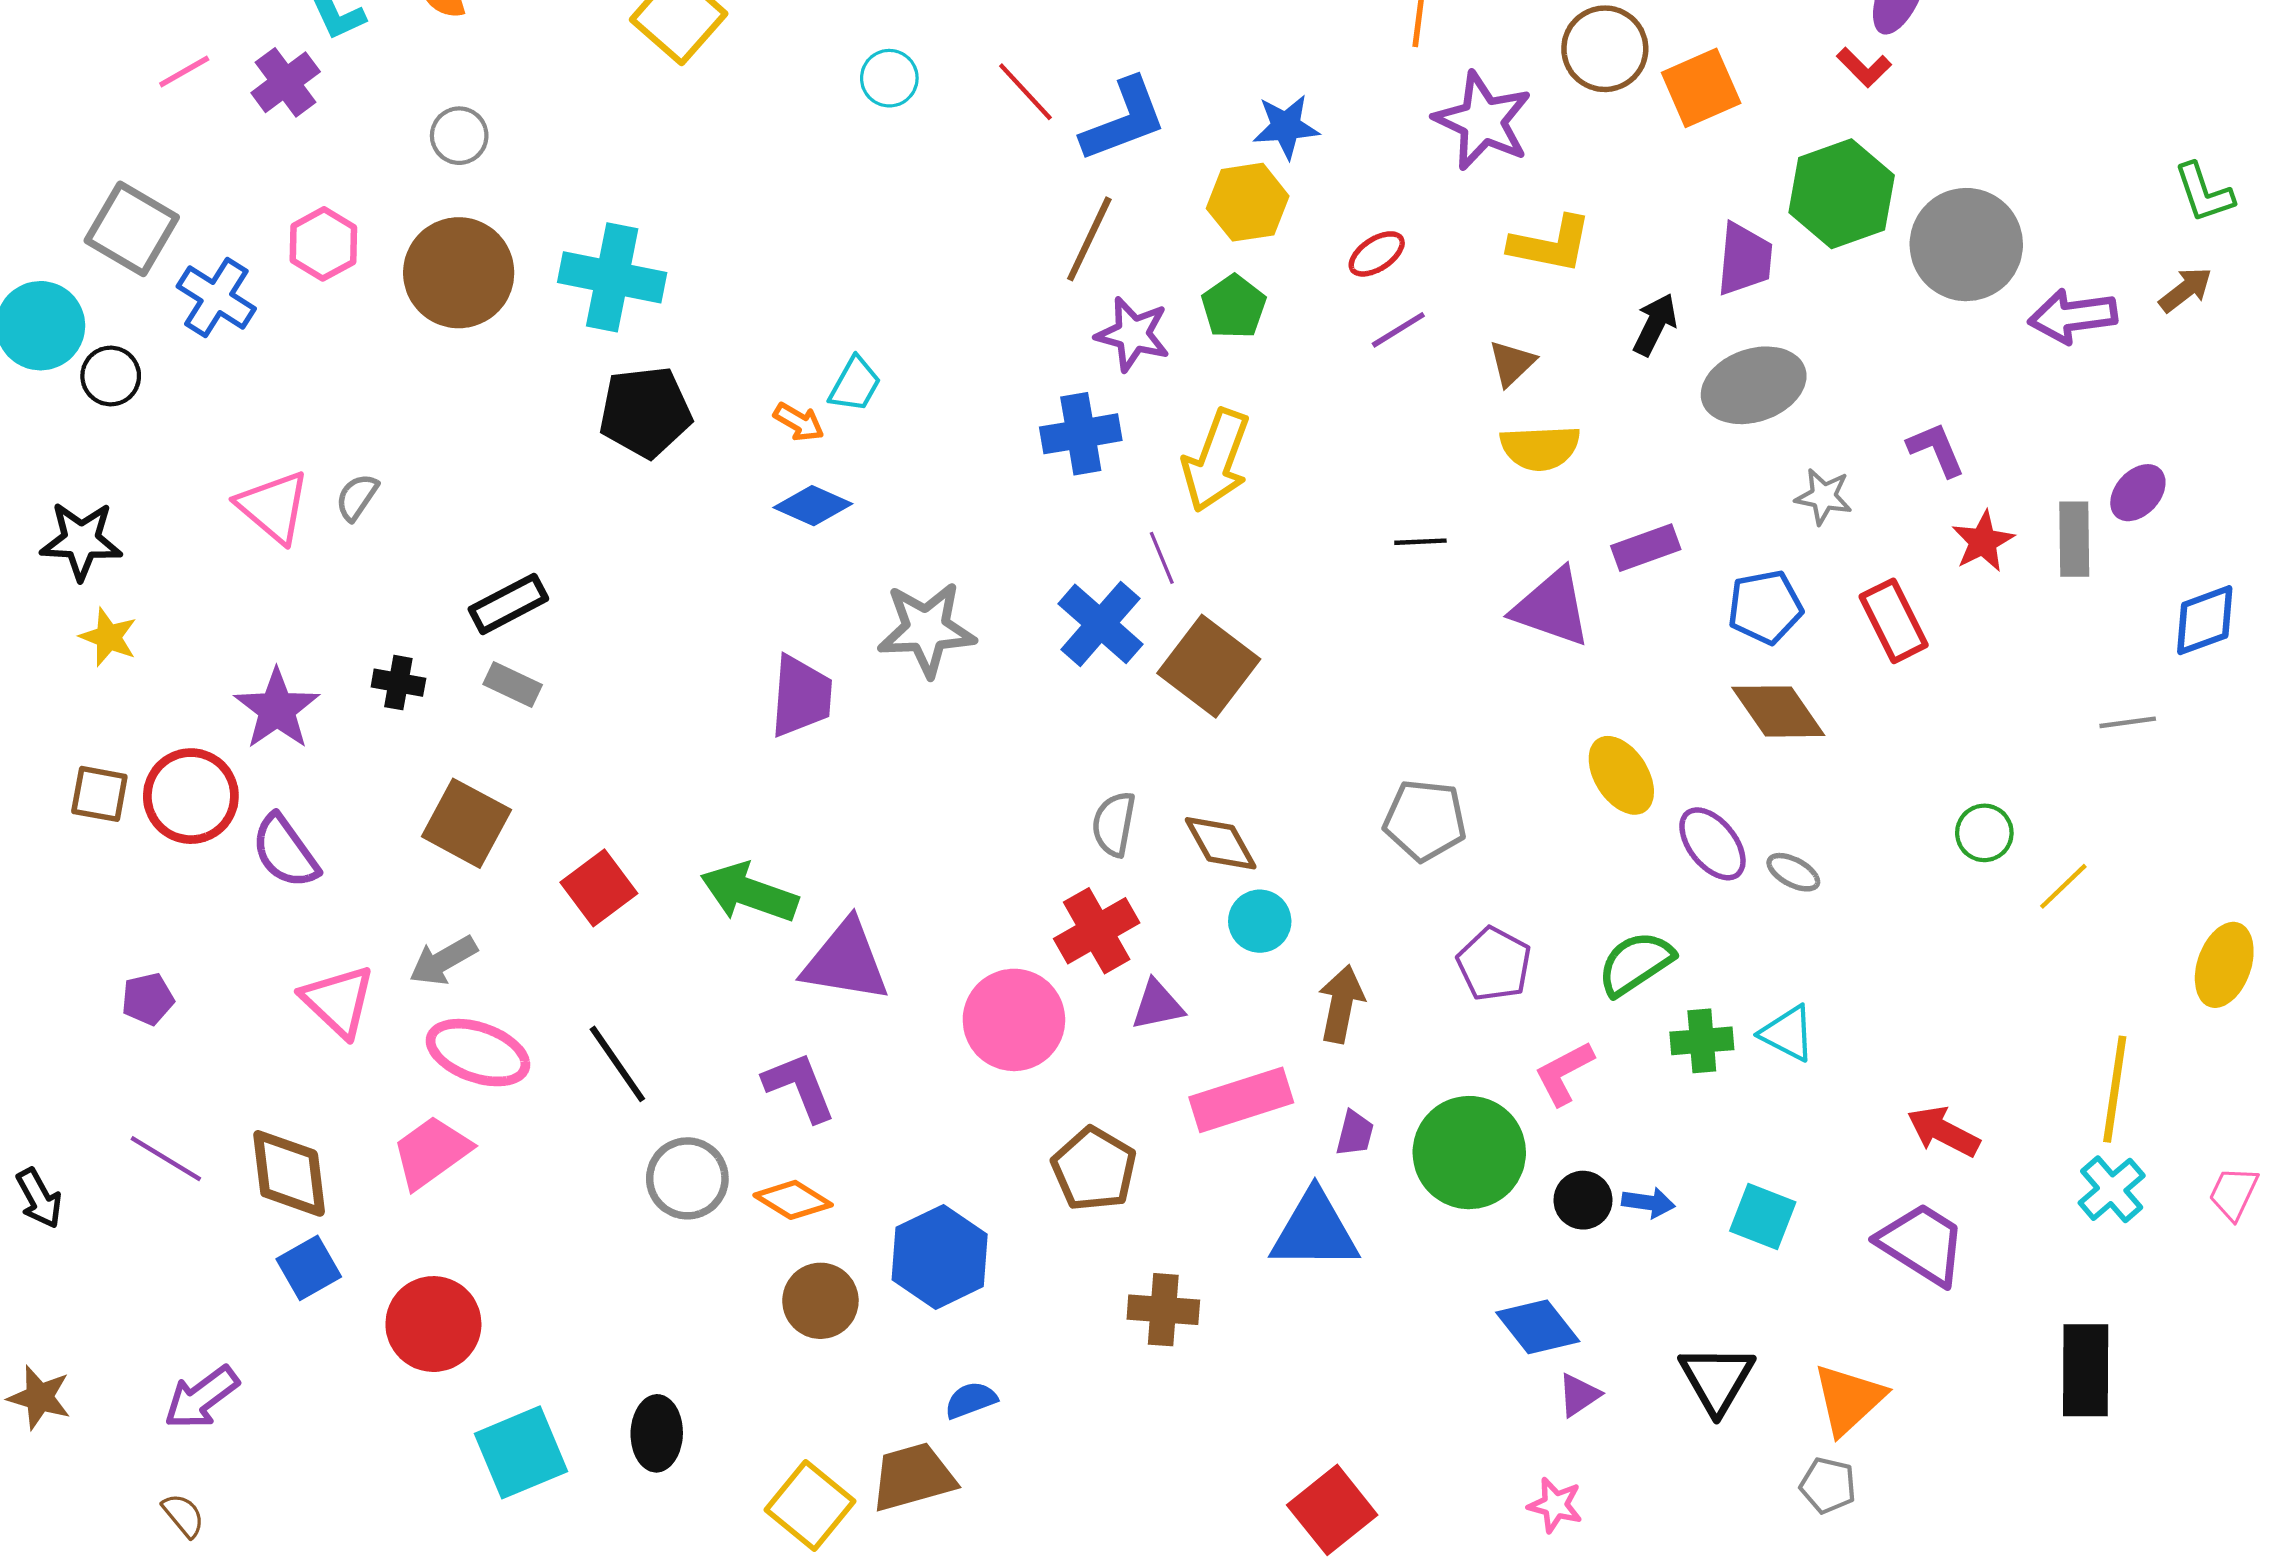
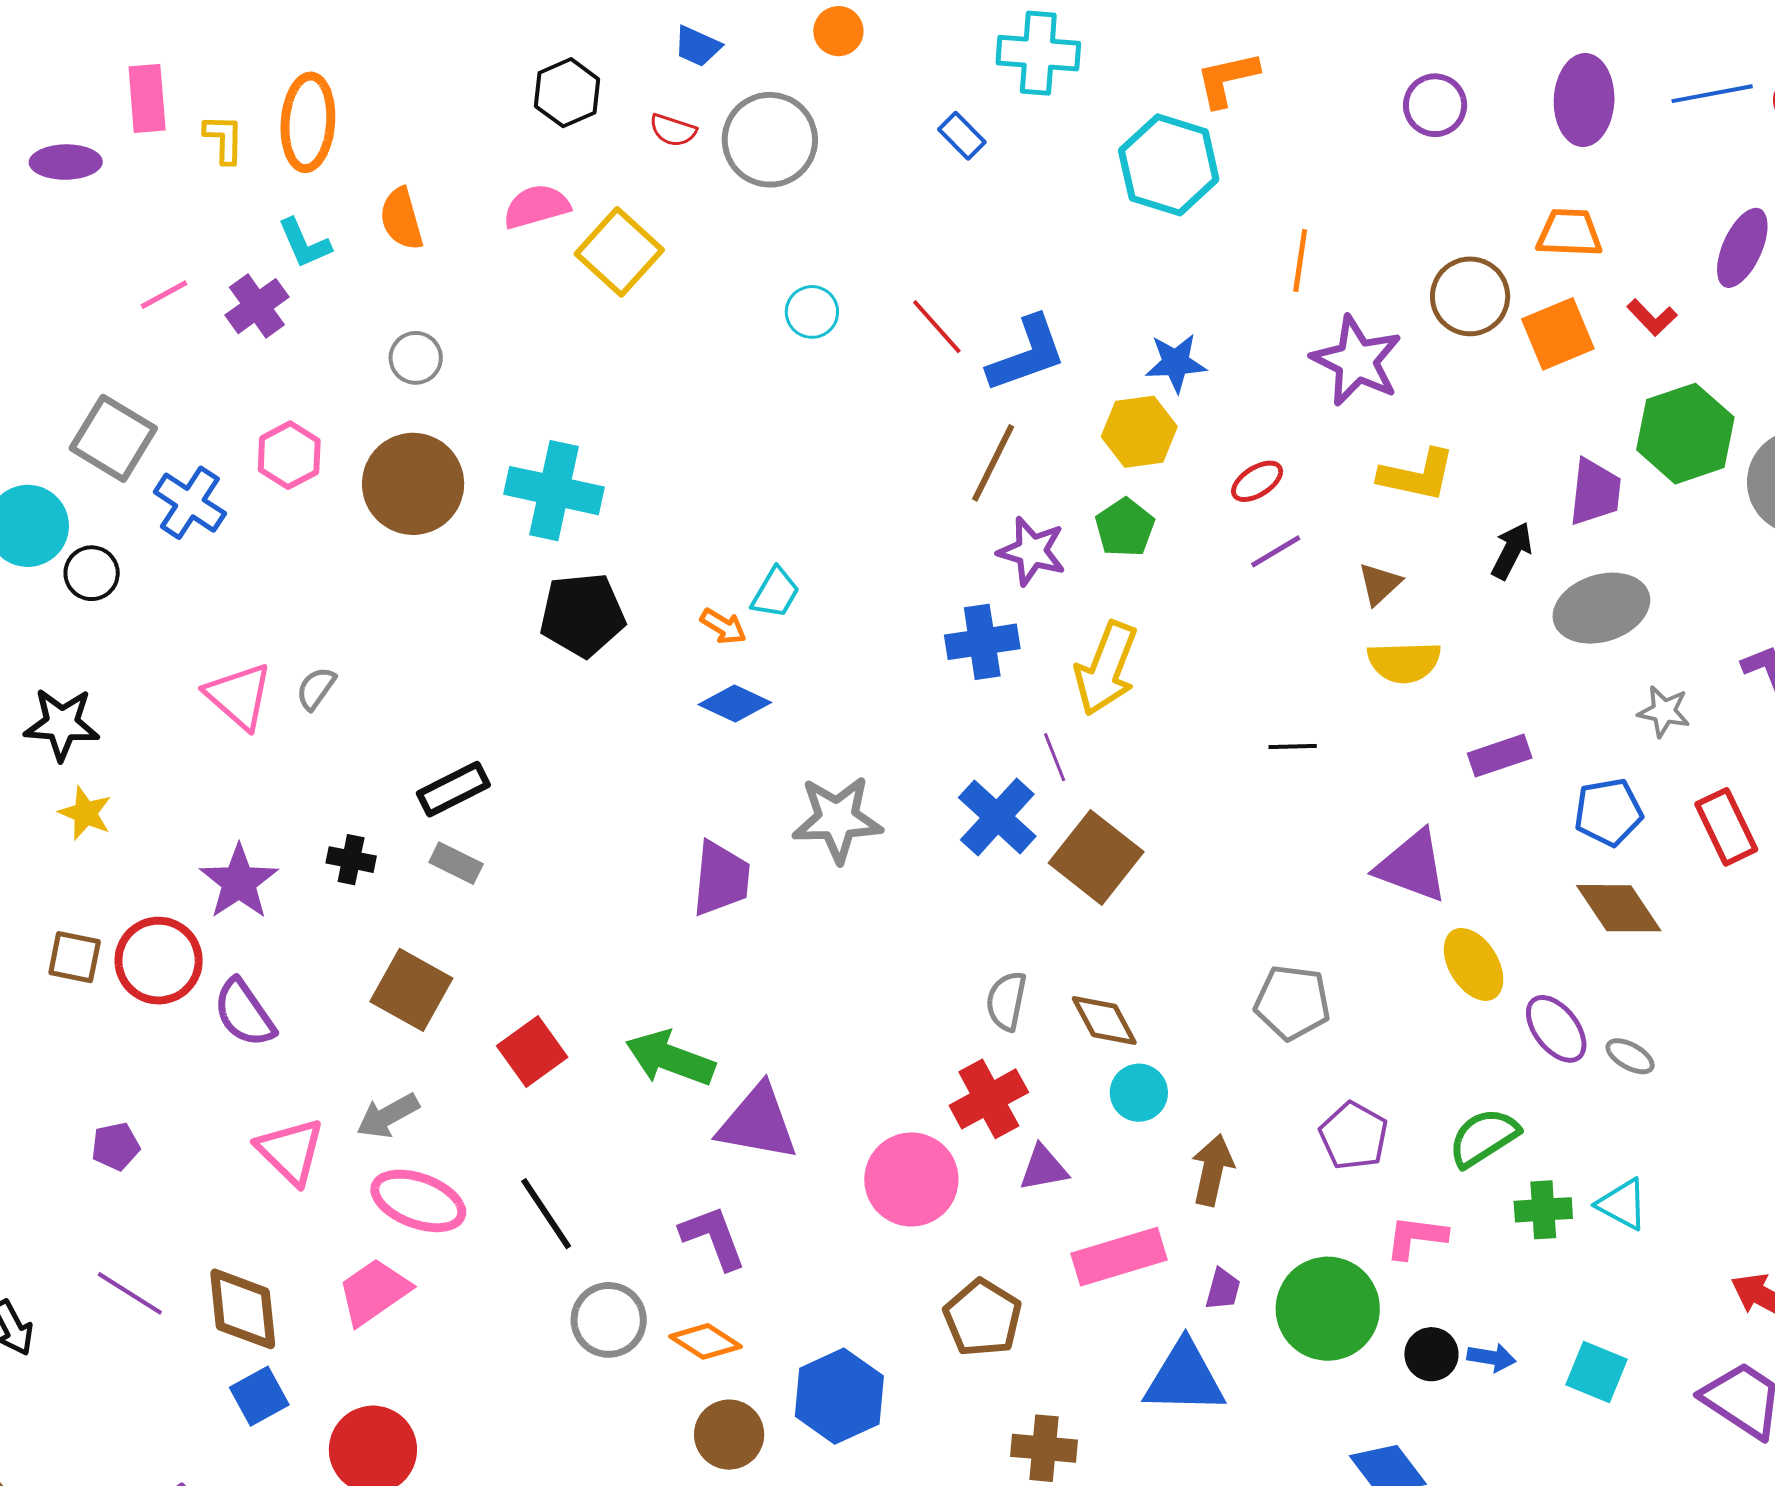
red L-shape: (1864, 67) -> (1652, 317), moved
purple triangle: (1552, 608) -> (1412, 866), moved
pink L-shape: (1564, 1073) -> (1416, 1237), turned 34

